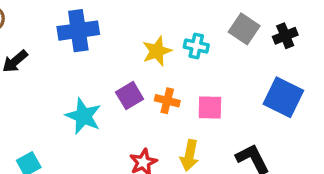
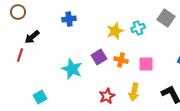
blue cross: (78, 31) -> (69, 19), size x0.6
cyan cross: (196, 46) -> (138, 28), turned -32

